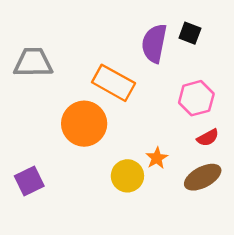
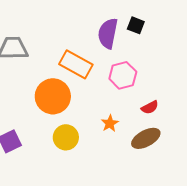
pink hexagon: (196, 98) -> (123, 75), moved
yellow circle: (127, 176) -> (66, 137), moved

